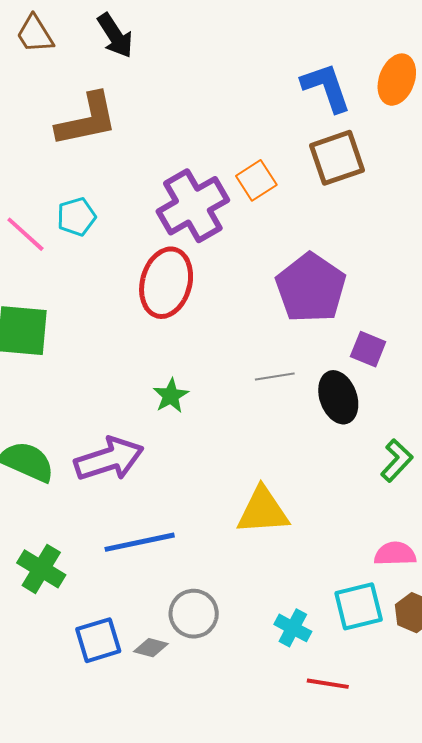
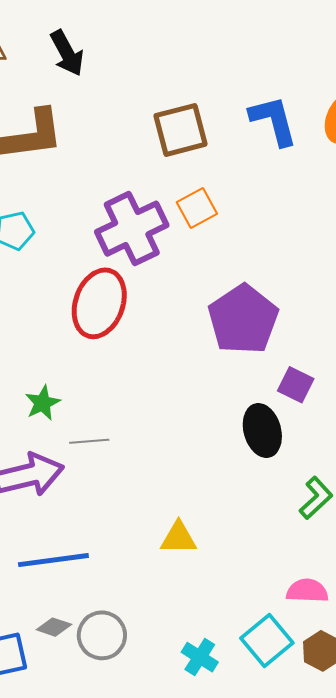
brown square: (337, 158) -> (180, 130), moved
gray line: (275, 377) -> (89, 441), moved
green star: (171, 396) -> (43, 403), moved
yellow triangle: (263, 511) -> (179, 538), size x0.7
cyan square: (359, 606) -> (267, 641), turned -30
gray diamond: (151, 648) -> (54, 627), moved

